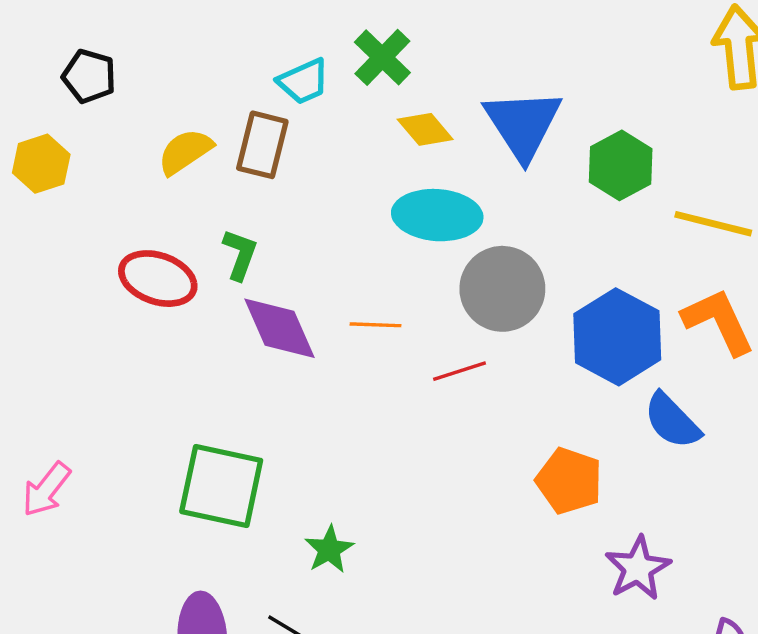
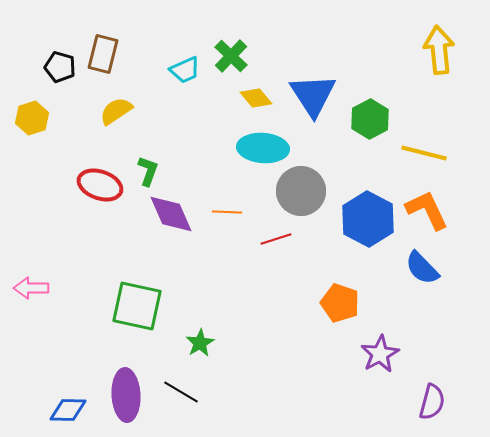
brown rectangle: (262, 145) -> (103, 54), moved
blue semicircle: (672, 421) -> (422, 268), moved
pink arrow: (46, 489) -> (31, 288), moved, turned 52

